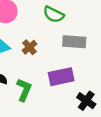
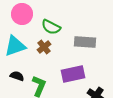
green semicircle: (54, 14) -> (51, 27), moved

